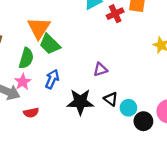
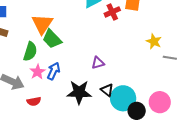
pink star: (23, 82) -> (38, 72), moved
cyan circle: (128, 108) -> (123, 98), size x1.6

